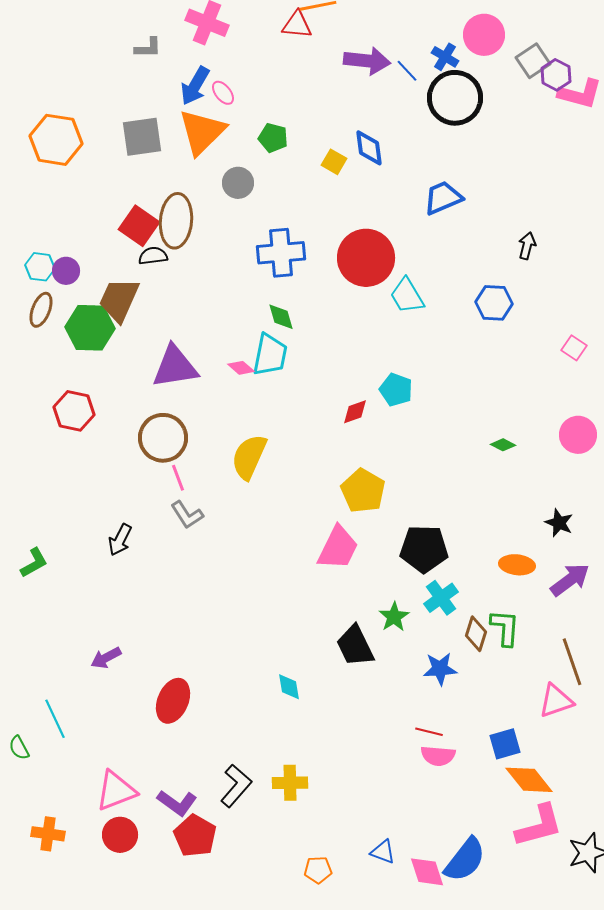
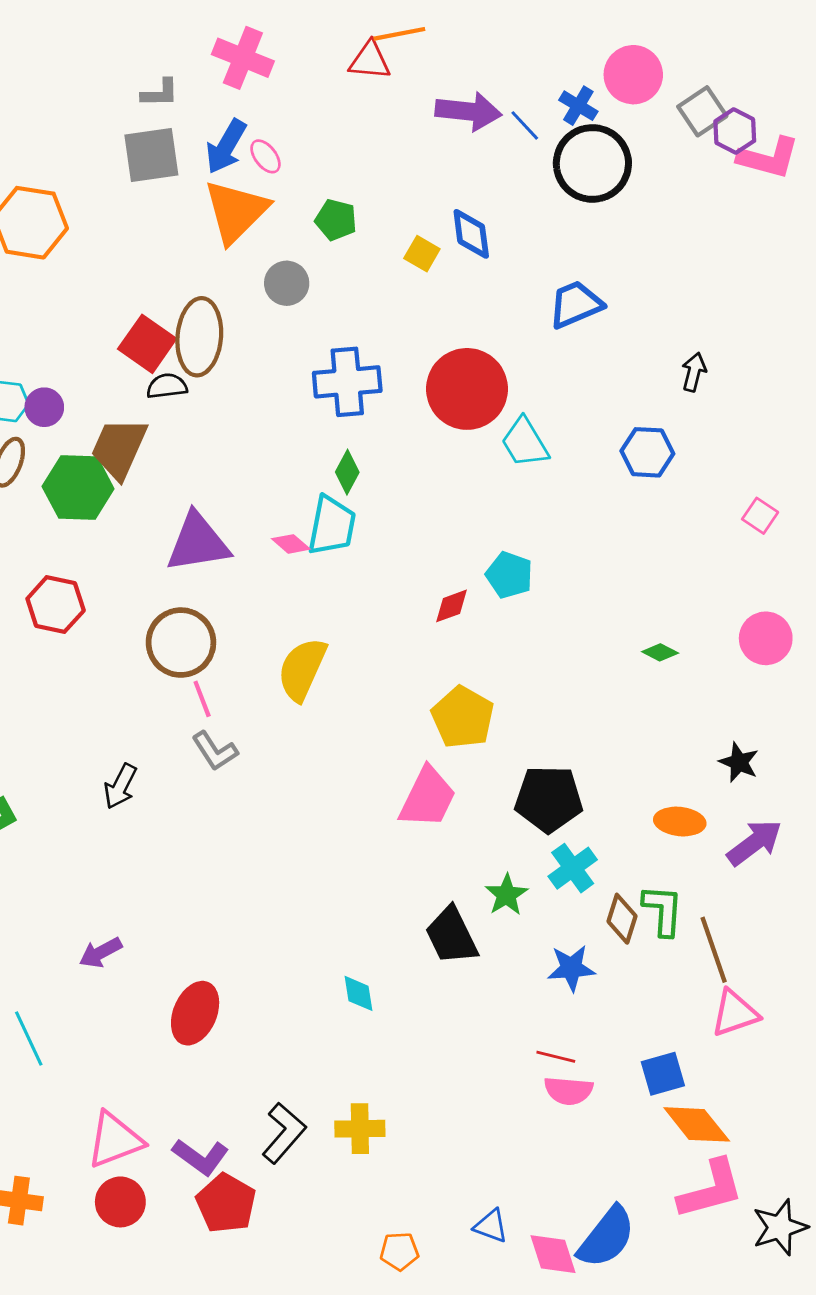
gray square: (142, 137) -> (151, 155), moved
green diamond: (281, 317) -> (347, 472), turned 44
brown line: (572, 662) -> (714, 950), moved

